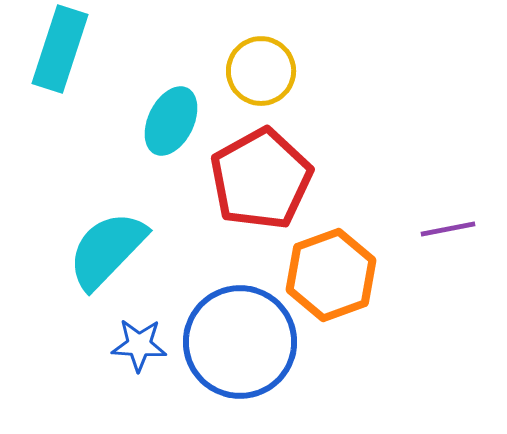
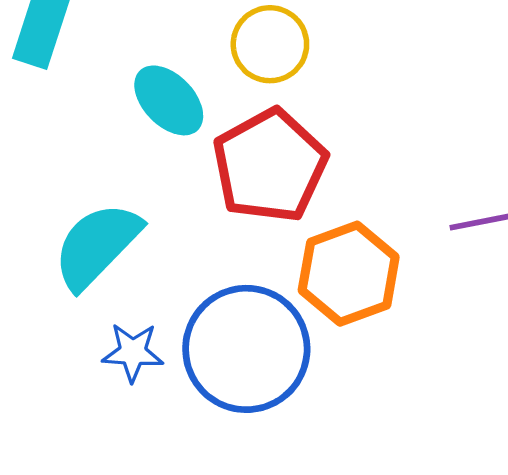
cyan ellipse: (171, 121) -> (169, 100), turned -70

